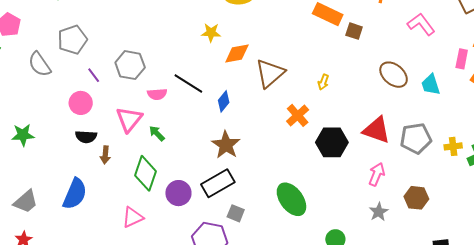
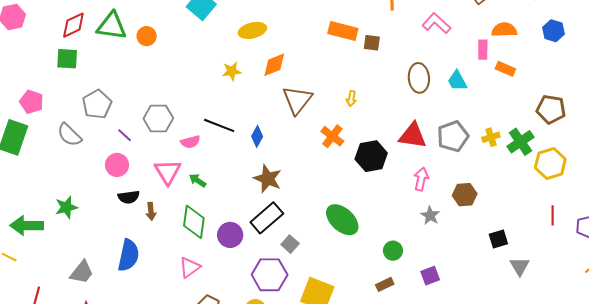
orange diamond: (237, 54) -> (274, 65), moved
brown ellipse: (394, 75) -> (419, 78), turned 56
gray square: (236, 213) -> (290, 244), turned 30

